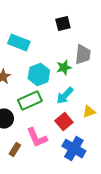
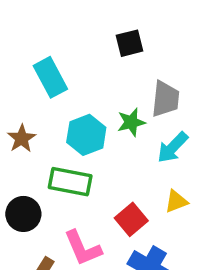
cyan rectangle: (19, 43) -> (50, 77), turned 40
cyan arrow: (65, 96) -> (173, 147), moved
green rectangle: (30, 101) -> (70, 182), turned 35

